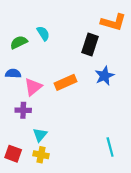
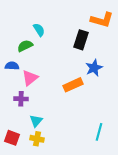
green semicircle: (19, 42) -> (25, 46), moved
orange rectangle: (66, 82) -> (73, 85), moved
cyan line: (110, 147) -> (99, 132), turned 30

